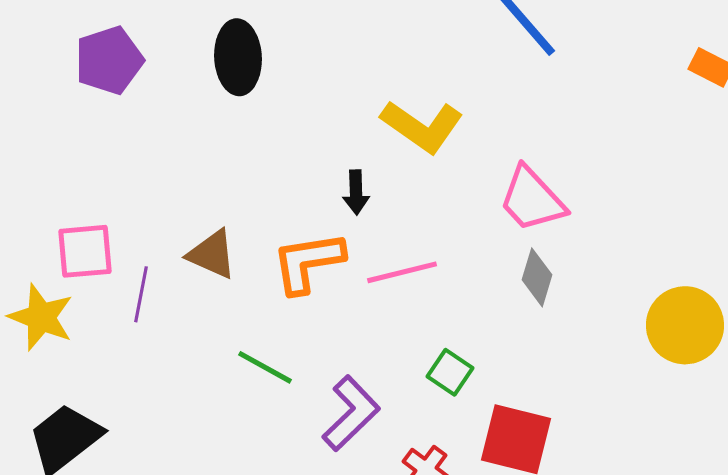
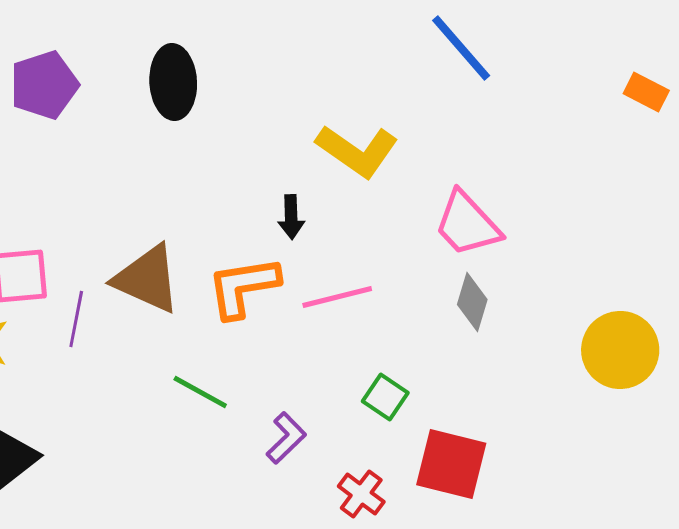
brown triangle: (212, 254) -> (147, 279), size x1.4
purple L-shape: (351, 413) -> (286, 438), size x0.7

